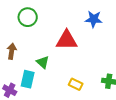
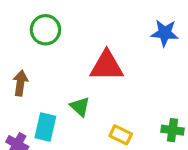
blue star: (94, 19) -> (165, 33), moved
green triangle: (43, 62) -> (80, 107), moved

